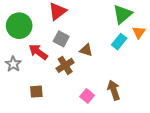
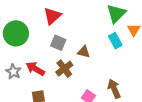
cyan rectangle: (119, 42) -> (115, 41), turned -63
red arrow: (38, 52) -> (35, 69), moved

